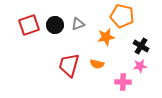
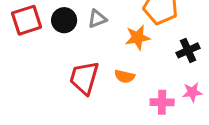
black cross: (141, 46) -> (188, 50), turned 35
pink star: (140, 66) -> (192, 92), moved

